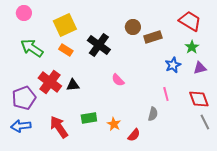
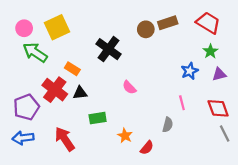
pink circle: (24, 13) -> (24, 28), moved
yellow square: (65, 25) -> (57, 27), moved
brown rectangle: (153, 37) -> (168, 23), moved
orange rectangle: (66, 50) -> (72, 69), moved
green rectangle: (89, 118) -> (98, 118), moved

